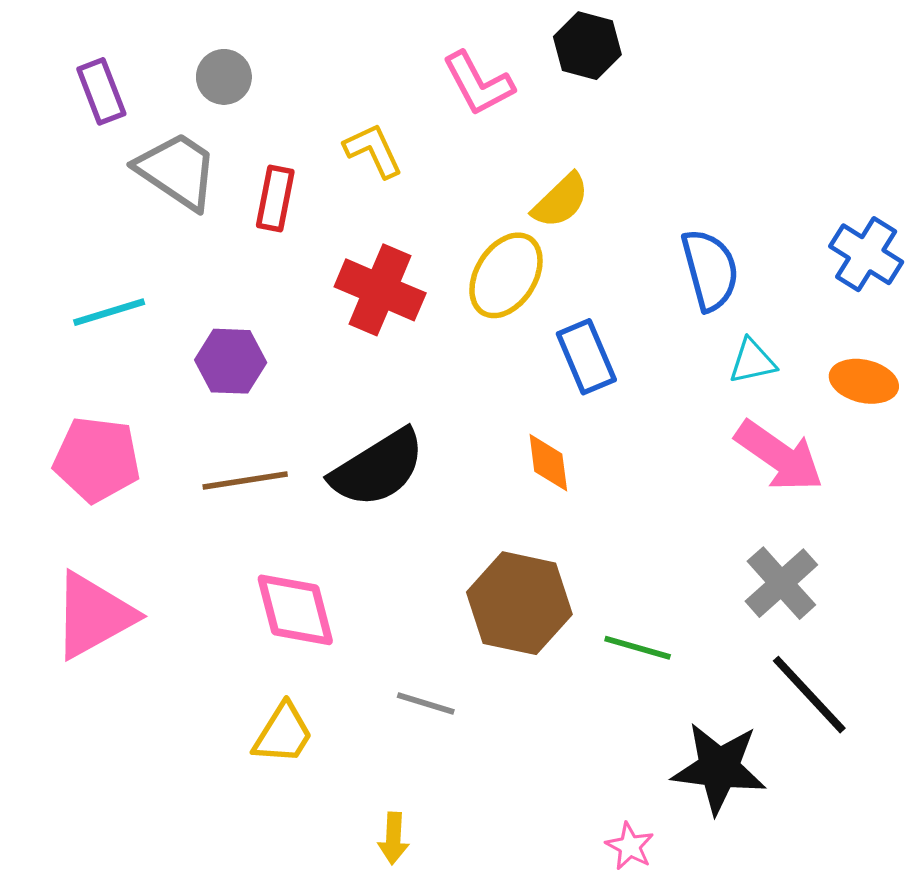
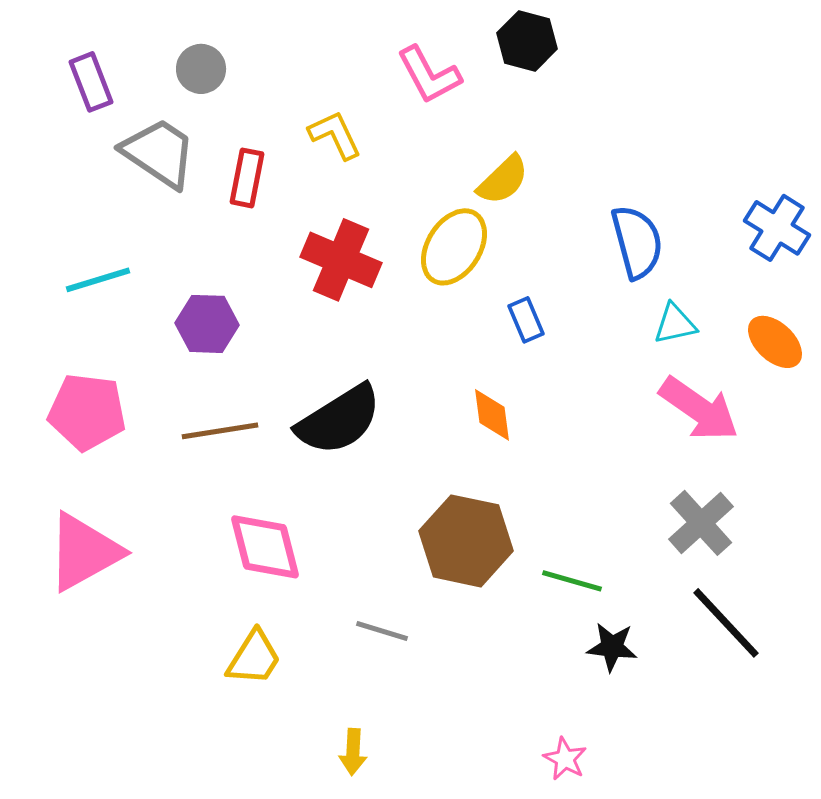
blue rectangle: (586, 357) -> (526, 320), size x0.7
orange ellipse: (864, 381) -> (775, 342), turned 30
black star: (719, 768) -> (612, 647), moved, size x0.6

